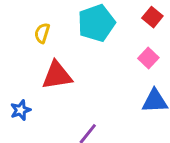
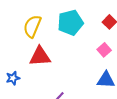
yellow semicircle: (42, 33) -> (32, 26), size x1.6

